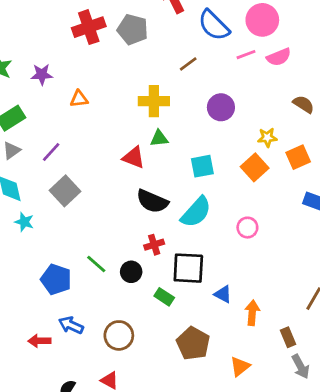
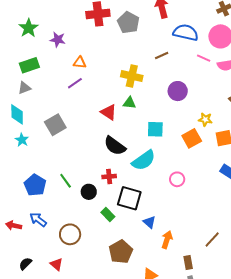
blue semicircle: (214, 25) -> (186, 32), turned 135
pink line: (246, 55) -> (204, 58), turned 32
purple line: (51, 152) -> (75, 83), moved

